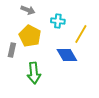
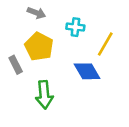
gray rectangle: (12, 50) -> (16, 65), turned -40

